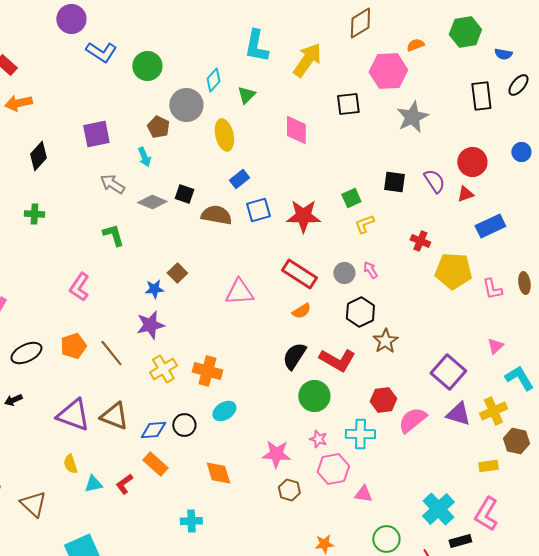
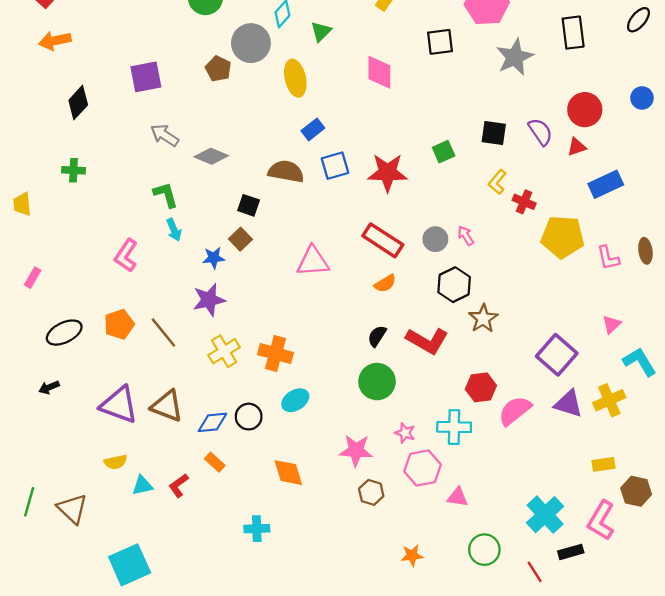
black rectangle: (481, 96) -> (573, 33), moved
cyan arrow: (144, 157) -> (174, 230), moved
black square: (184, 194) -> (249, 205), moved
yellow L-shape: (364, 224) -> (497, 182), moved, turned -30
black semicircle: (294, 356) -> (377, 336), size x0.7
green circle: (314, 396) -> (377, 382), moved
brown hexagon: (516, 441) -> (636, 491), moved
yellow semicircle: (70, 464) -> (116, 462), turned -84
orange rectangle: (155, 464) -> (215, 462), size x0.7

